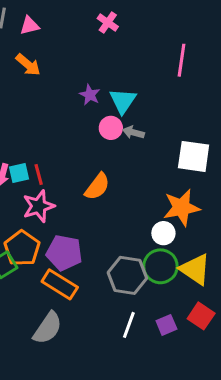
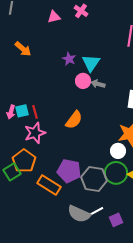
pink triangle: (30, 26) -> (54, 17), moved
orange arrow: (28, 65) -> (23, 49), moved
purple pentagon: (64, 253) -> (69, 171), moved
white line: (129, 325) -> (95, 212), turned 42
purple square: (166, 325) -> (116, 220), moved
gray semicircle: (48, 328) -> (79, 214), moved, turned 80

